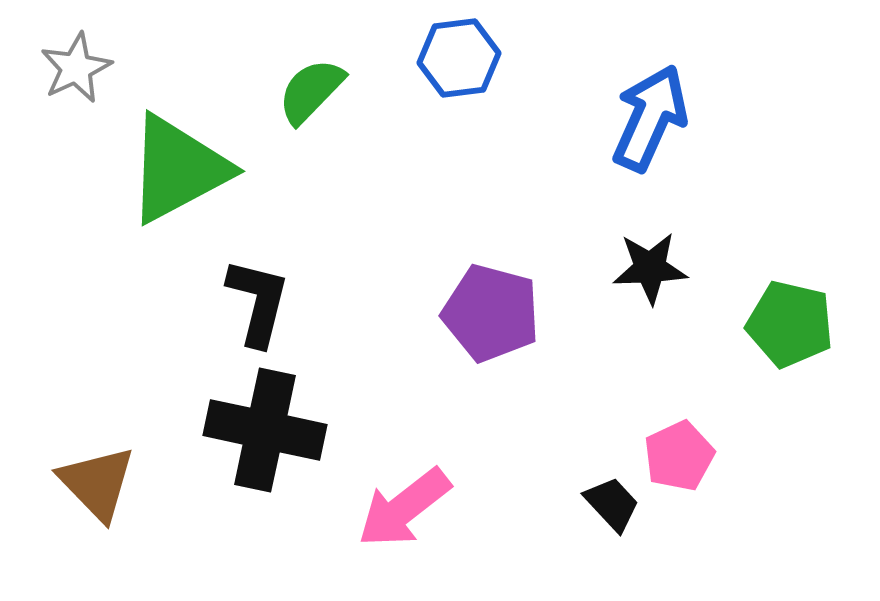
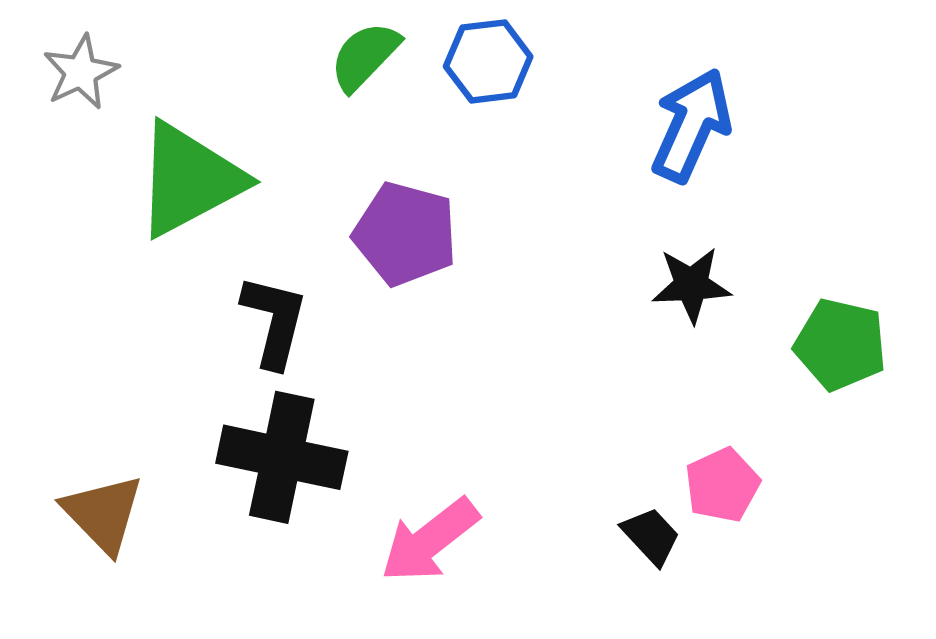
green semicircle: (311, 91) -> (365, 56), moved
purple pentagon: (491, 313) -> (405, 234), moved

